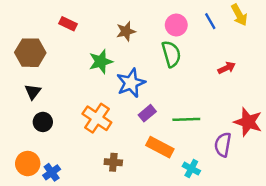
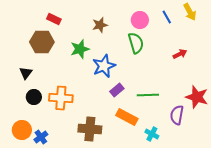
brown hexagon: (30, 53) -> (42, 42), moved
orange cross: (97, 118) -> (61, 98), moved, turned -30
brown cross: (113, 162) -> (90, 129), size x1.6

